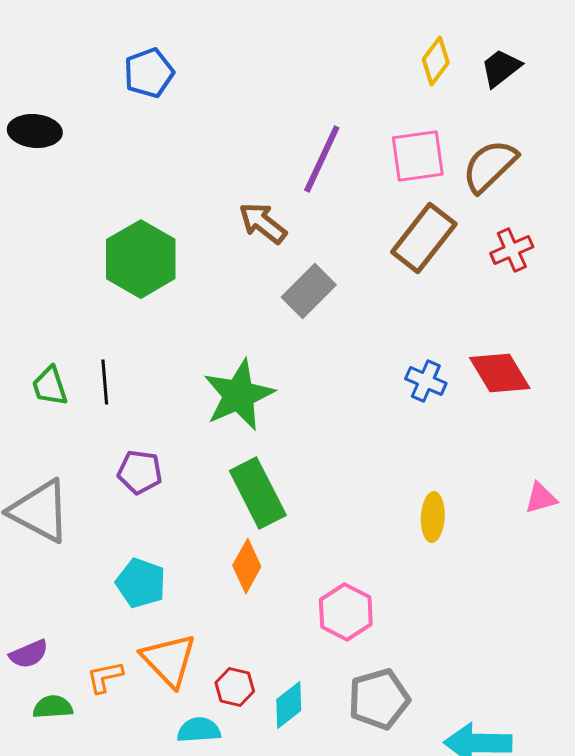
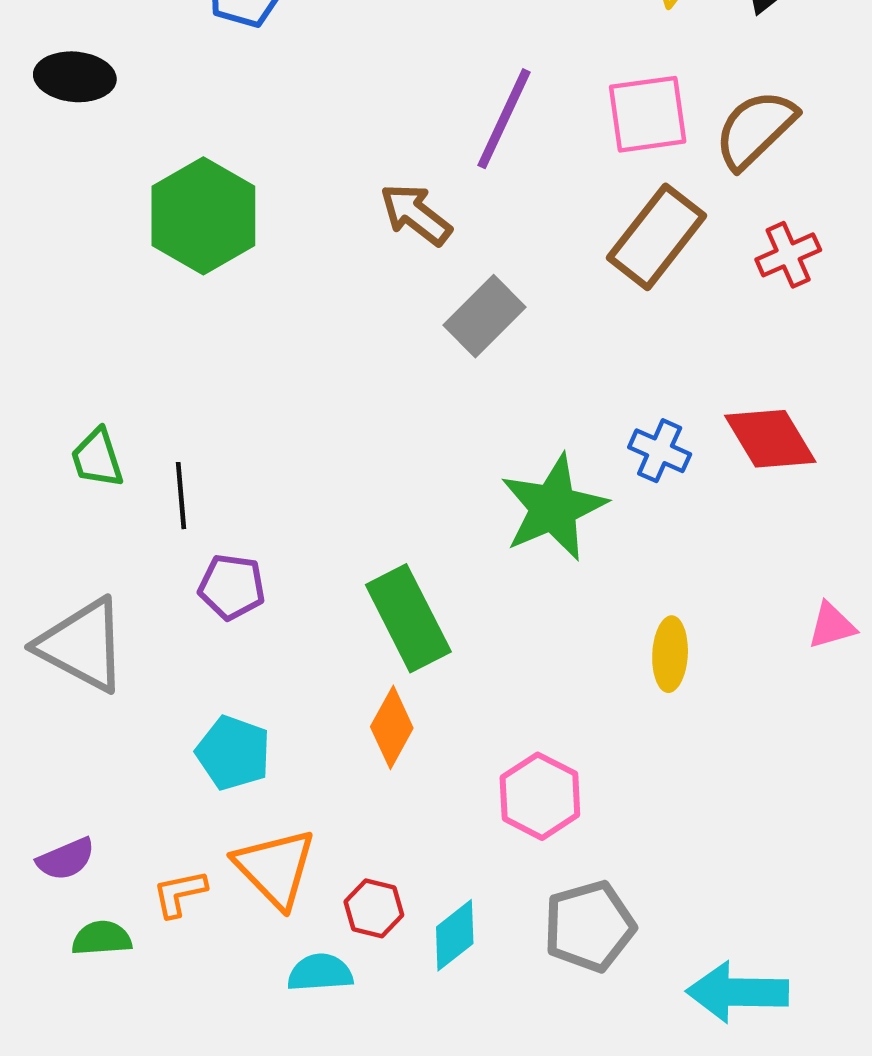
green hexagon: (141, 259) -> (203, 216), moved
black line: (105, 382) -> (181, 496), moved
green star: (239, 395) -> (553, 508), moved

